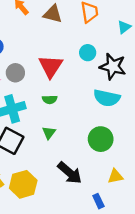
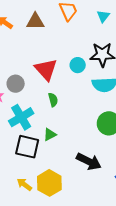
cyan circle: (88, 53) -> (78, 65), moved
green semicircle: (50, 100) -> (53, 100), turned -88
green triangle: (49, 133) -> (50, 134), moved, turned 40

